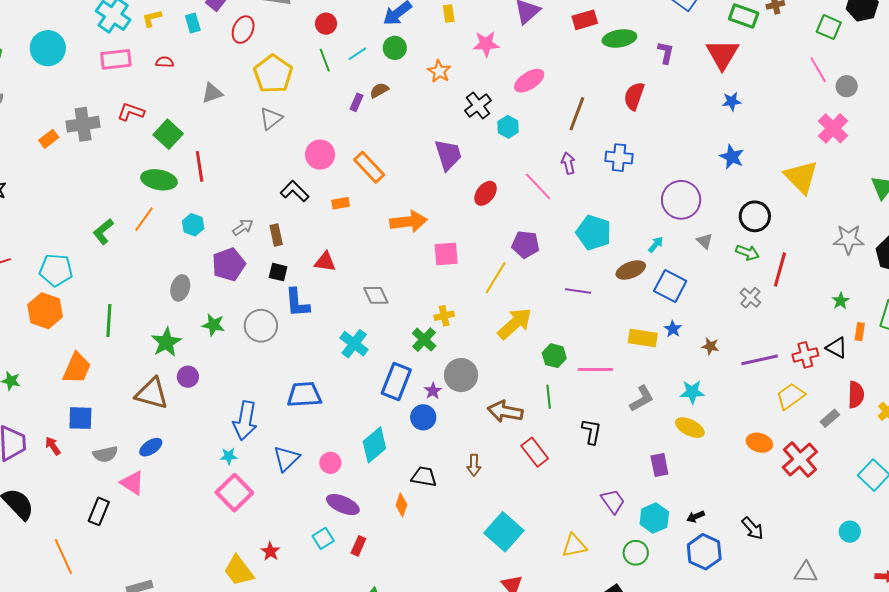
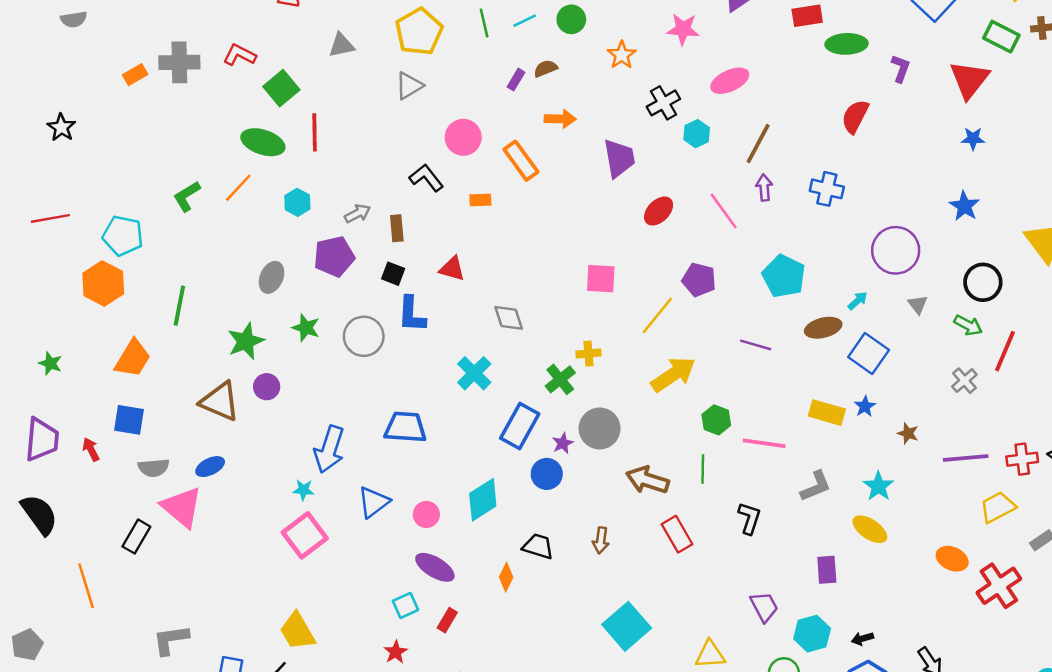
brown line: (577, 114) -> (758, 143), moved
orange arrow: (409, 222) -> (560, 119), moved, size x0.7
cyan star: (692, 392) -> (878, 486), turned 30
pink triangle: (132, 483) -> (182, 507), size x1.4
red star: (270, 551) -> (396, 652), moved

